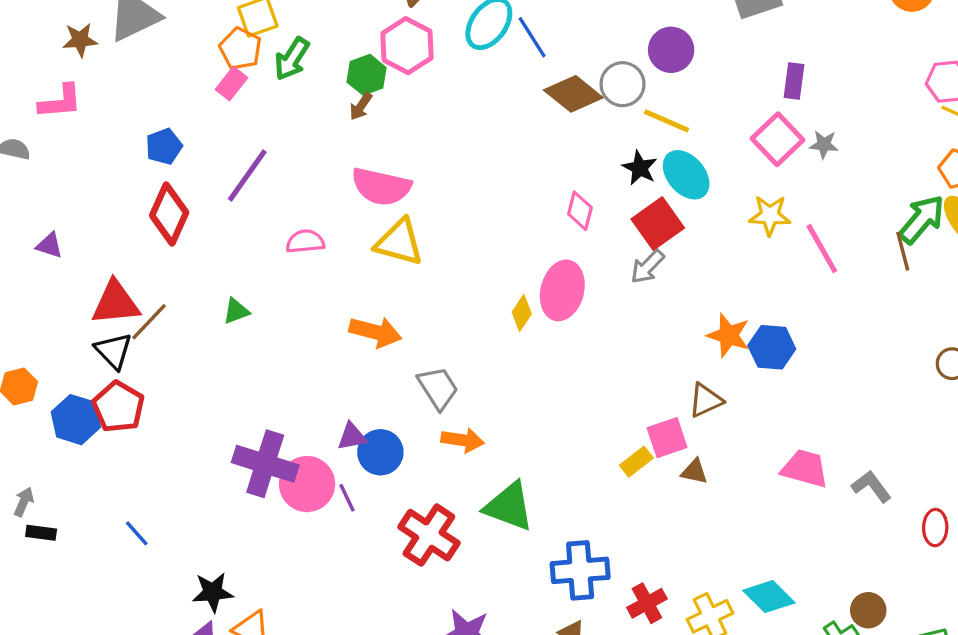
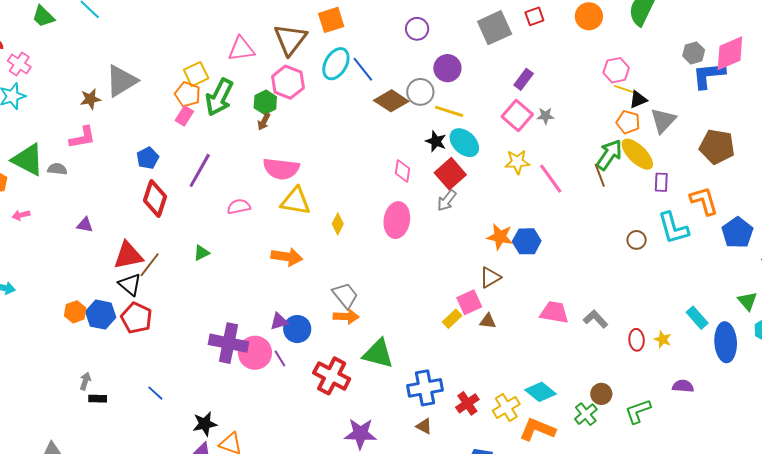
green arrow: (292, 59) -> (219, 97), size x1.4
purple rectangle: (794, 81) -> (524, 79), turned 35
yellow diamond: (522, 313) -> (338, 224), moved
gray trapezoid: (438, 388) -> (345, 295), moved
blue hexagon: (76, 420) -> (101, 315), moved

